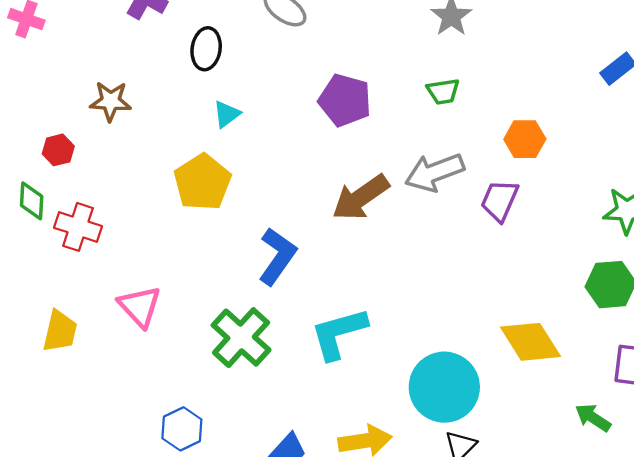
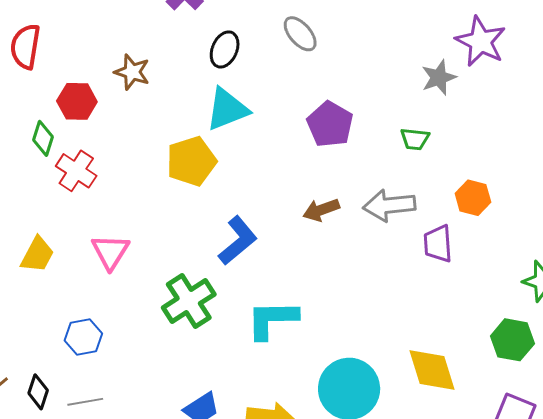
cyan triangle: (227, 114) -> (227, 109), size x1.8
red hexagon: (58, 150) -> (77, 101), size x1.4
brown arrow: (361, 198) -> (321, 210), size x0.7
purple trapezoid: (500, 200) -> (438, 244), turned -42
blue hexagon: (182, 429) -> (83, 337), moved

